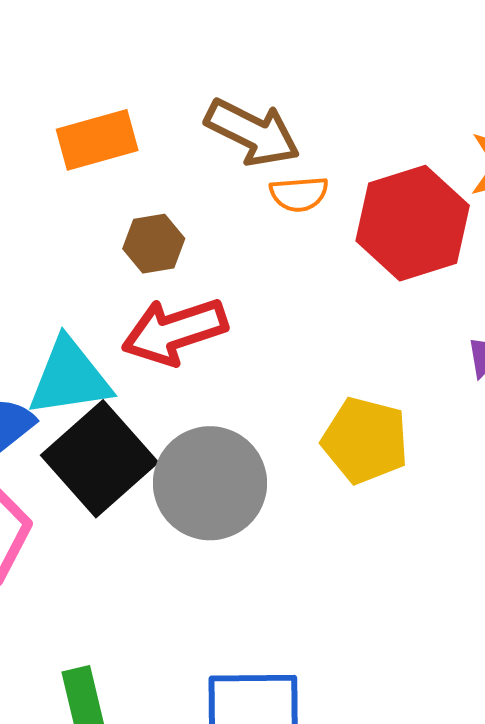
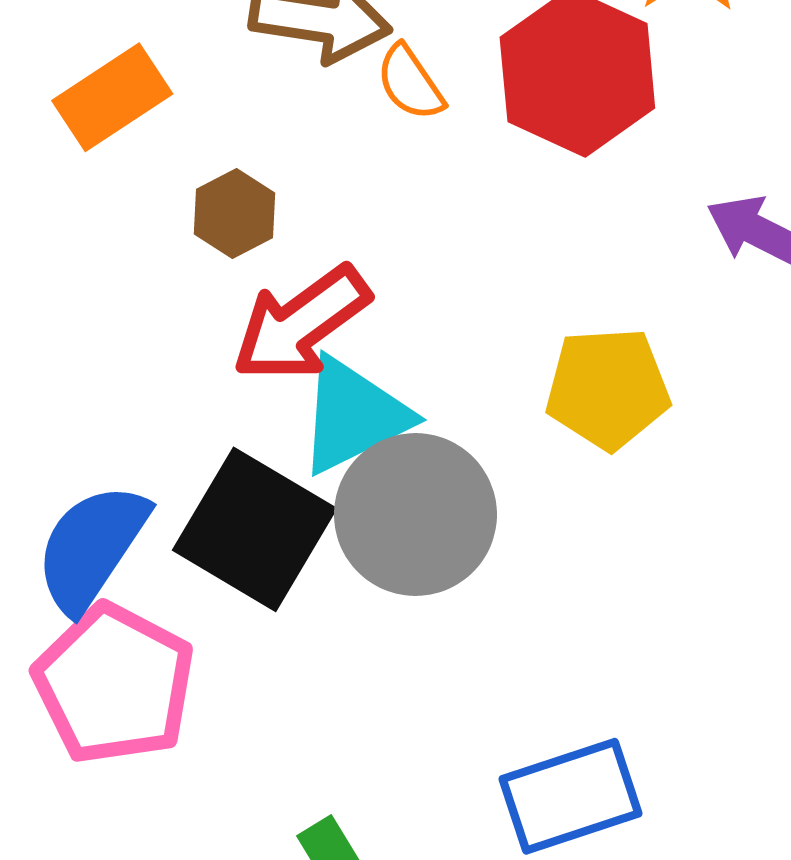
orange semicircle: (299, 194) -> (410, 83), turned 78
cyan triangle: (70, 378) -> (353, 415), moved

